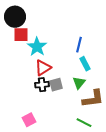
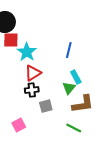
cyan rectangle: (85, 64) -> (76, 77), moved
gray square: (56, 85) -> (46, 106), moved

